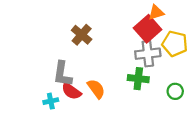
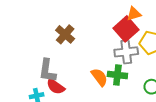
orange semicircle: (96, 89) -> (99, 77), moved

